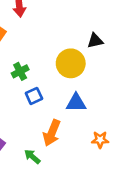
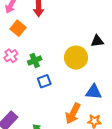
blue triangle: (76, 103) -> (94, 92), moved
orange arrow: (52, 133) -> (73, 113), moved

